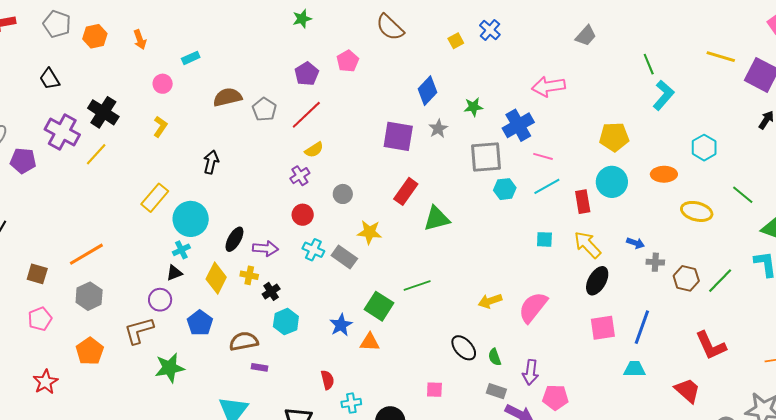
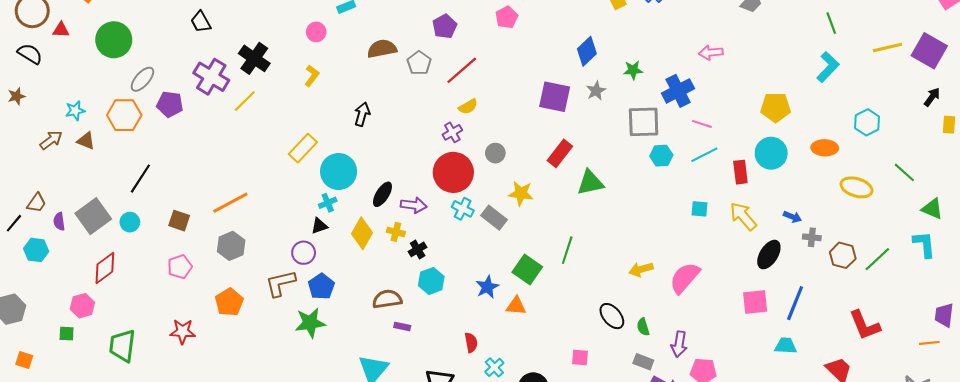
yellow line: (721, 57) -> (887, 48), moved, turned -32
green line: (649, 64) -> (831, 23), moved
purple pentagon: (307, 74) -> (445, 26), moved
pink arrow: (549, 86) -> (711, 53), size x0.7
red circle: (303, 215) -> (453, 172), size x1.8
black ellipse: (597, 281) -> (769, 255), moved
green line: (417, 286) -> (567, 250), turned -56
blue pentagon: (200, 323) -> (321, 286), moved
red star: (45, 382) -> (183, 331), turned 30
cyan cross: (351, 403) -> (494, 367), turned -36

